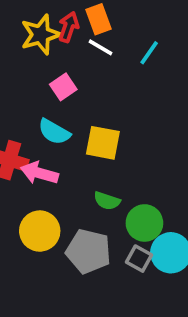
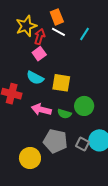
red arrow: (69, 27) -> (40, 37), moved
pink arrow: (39, 173) -> (41, 110), moved
green circle: (144, 223) -> (84, 106), moved
yellow circle: (40, 231) -> (30, 158), moved

